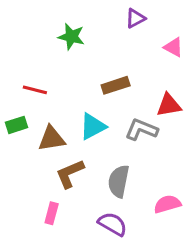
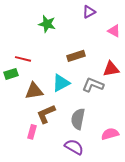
green rectangle: (17, 125) -> (11, 74), moved
pink rectangle: (52, 213) -> (32, 132), moved

